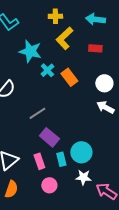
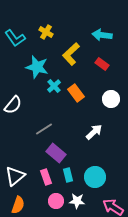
yellow cross: (55, 16) -> (46, 32), moved, turned 32
red rectangle: (95, 48) -> (102, 64), turned 32
white arrow: (105, 107) -> (94, 132), moved, turned 108
cyan circle: (81, 152) -> (95, 177), moved
white star: (83, 177) -> (77, 201), moved

